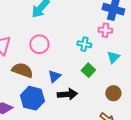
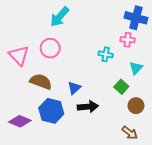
pink circle: (39, 44) -> (50, 48), moved
green square: (88, 70) -> (121, 87), moved

